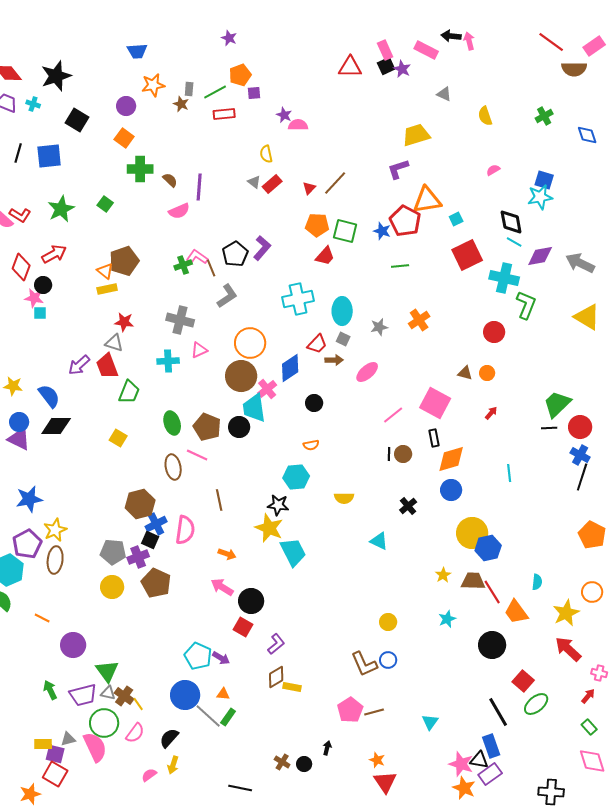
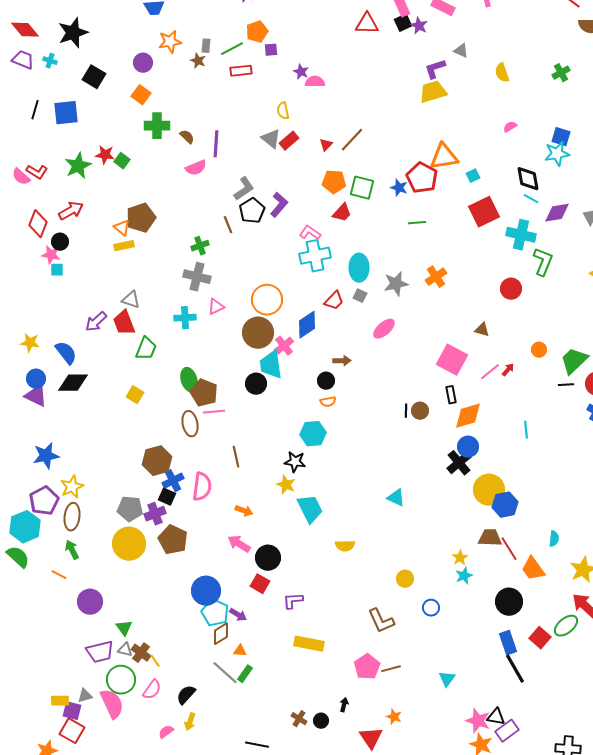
purple L-shape: (398, 169) -> (435, 69), moved
gray triangle: (254, 182) -> (271, 139), size x1.5
pink L-shape: (197, 257) -> (310, 233), moved
green cross: (183, 265) -> (200, 246), moved
gray L-shape: (227, 296) -> (244, 189), moved
red star: (124, 322) -> (105, 155), moved
gray star: (379, 327) -> (396, 284), size x1.4
brown arrow: (334, 360) -> (342, 361), moved
orange circle: (487, 373) -> (539, 350), moved
black circle: (314, 403) -> (326, 381), moved
pink line: (393, 415) -> (490, 372), moved
brown pentagon: (207, 427) -> (204, 393), moved
pink line: (197, 455) -> (214, 412), turned -30
yellow semicircle: (344, 498) -> (345, 546), moved
black cross: (408, 506) -> (459, 463), moved, size x1.4
yellow star: (269, 528) -> (286, 485), size x0.7
yellow star: (443, 575) -> (460, 558), moved
yellow circle: (112, 587) -> (129, 544), size x1.4
purple L-shape: (276, 644) -> (293, 601), turned -145
blue circle: (388, 660) -> (431, 608), moved
green triangle: (107, 671) -> (124, 628), size x0.7
brown diamond: (276, 677) -> (221, 634), moved
yellow rectangle: (292, 687) -> (309, 644), size x1.6
green arrow: (50, 690) -> (72, 550), moved
blue circle: (185, 695) -> (206, 591), moved
green ellipse: (536, 704) -> (566, 626), moved
blue rectangle: (491, 746) -> (508, 643), moved
red triangle: (385, 782) -> (371, 738), moved

